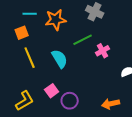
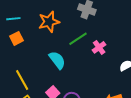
cyan line: (30, 14) -> (13, 19), moved
yellow line: (30, 58) -> (22, 80), moved

